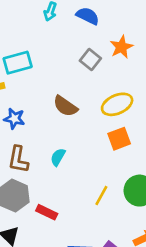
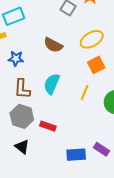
cyan semicircle: (58, 157) -> (52, 84), size x1.5
yellow line: (101, 196) -> (85, 92), moved

